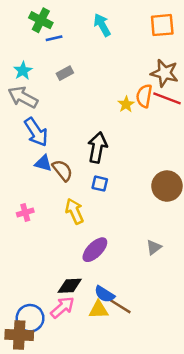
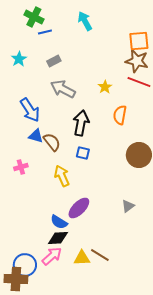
orange square: (162, 25) -> (139, 41), moved
orange semicircle: (144, 96) -> (120, 115), moved
gray arrow: (23, 97) -> (63, 89), moved
pink cross: (25, 212) -> (21, 167), moved
blue semicircle: (105, 294) -> (59, 222), moved

